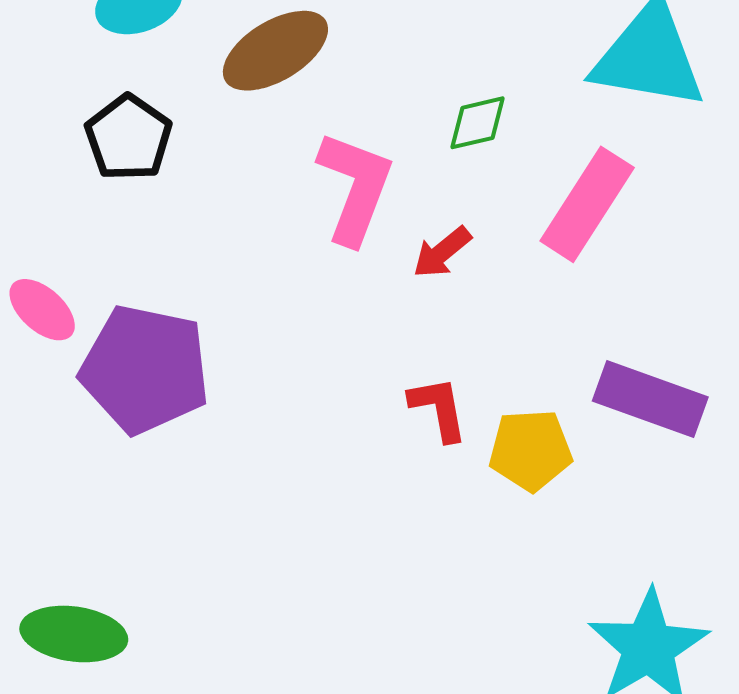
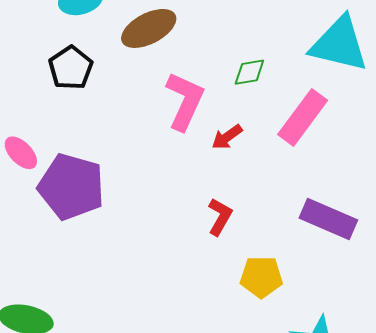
red L-shape: (439, 409) -> (220, 217), turned 36
yellow pentagon: (530, 450) -> (261, 277), moved

